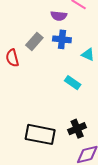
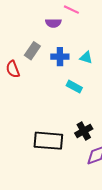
blue cross: (62, 39) -> (60, 57), moved

